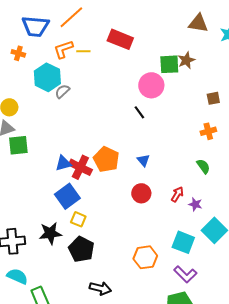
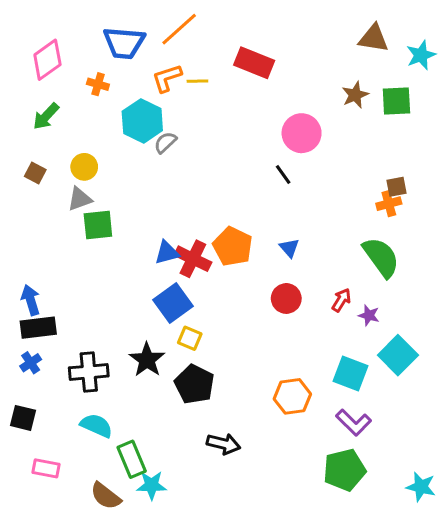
green square: (169, 64) -> (396, 101), moved
brown square: (213, 98) -> (396, 187), moved
green semicircle: (203, 166) -> (381, 257), size x1.8
black star: (50, 233) -> (147, 360), turned -30

